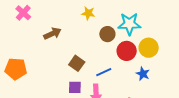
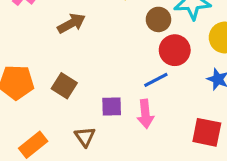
red circle: (127, 51) -> (175, 50), moved
brown square: (77, 63) -> (64, 86), moved

